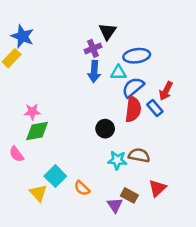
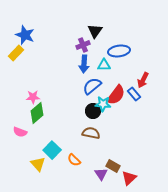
blue semicircle: (133, 87) -> (92, 86), moved
red semicircle: (133, 109) -> (116, 95), turned 30
green diamond: (37, 131) -> (37, 113), turned -30
pink semicircle: (16, 154) -> (20, 132), turned -32
brown semicircle: (139, 155) -> (91, 133), moved
cyan star: (117, 160) -> (103, 104), moved
red triangle: (157, 188) -> (129, 178), moved

